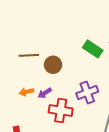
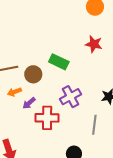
green rectangle: (93, 49) -> (59, 62), moved
orange arrow: (26, 92) -> (14, 92), moved

